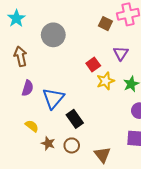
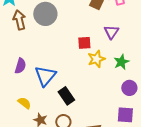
brown arrow: (20, 56) -> (19, 20), moved
red square: (93, 65) -> (84, 43), turned 32

